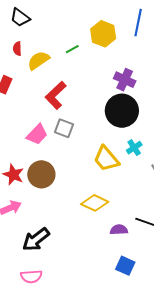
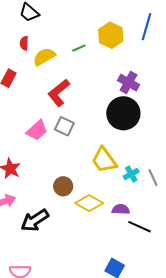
cyan cross: (134, 148) -> (131, 174), moved
brown circle: (41, 174) -> (63, 186), moved, size x0.7
purple semicircle: (119, 230) -> (121, 209), moved
black arrow: (36, 239) -> (35, 220), moved

